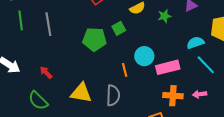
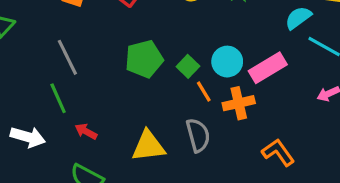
green line: (21, 20) -> (58, 98), moved
green square: (119, 28) -> (188, 66), moved
orange cross: (173, 96) -> (239, 103), moved

